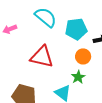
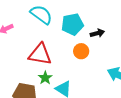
green star: (78, 77) -> (45, 78), moved

